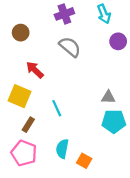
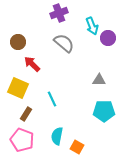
cyan arrow: (104, 14) -> (92, 26), moved
brown circle: (21, 33) -> (18, 42), moved
gray triangle: (108, 97) -> (99, 80), moved

